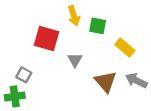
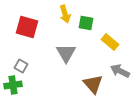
red square: (47, 38) -> (27, 27), moved
gray triangle: (75, 60) -> (66, 53), size x1.5
brown triangle: (106, 82) -> (93, 84), moved

